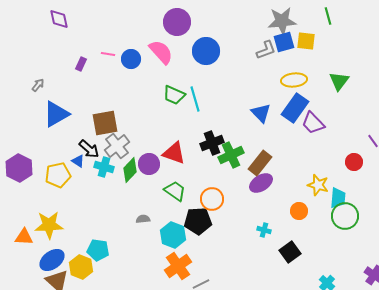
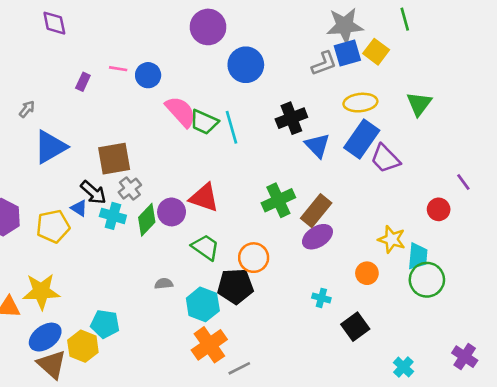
yellow square: (306, 41) -> (376, 52), turned 30
pink semicircle: (161, 52) -> (181, 112), moved
black cross: (212, 143) -> (291, 118), moved
gray cross: (117, 146) -> (130, 189), size x0.7

